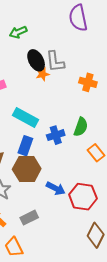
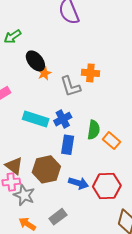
gray L-shape: (55, 62) -> (70, 86), moved
green semicircle: (81, 127) -> (94, 130), moved
blue cross: (56, 135) -> (63, 119), moved
blue rectangle: (25, 146) -> (68, 145), moved

